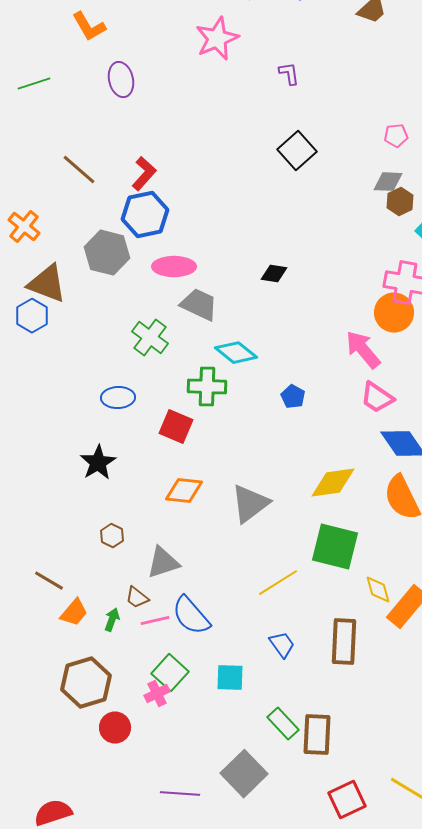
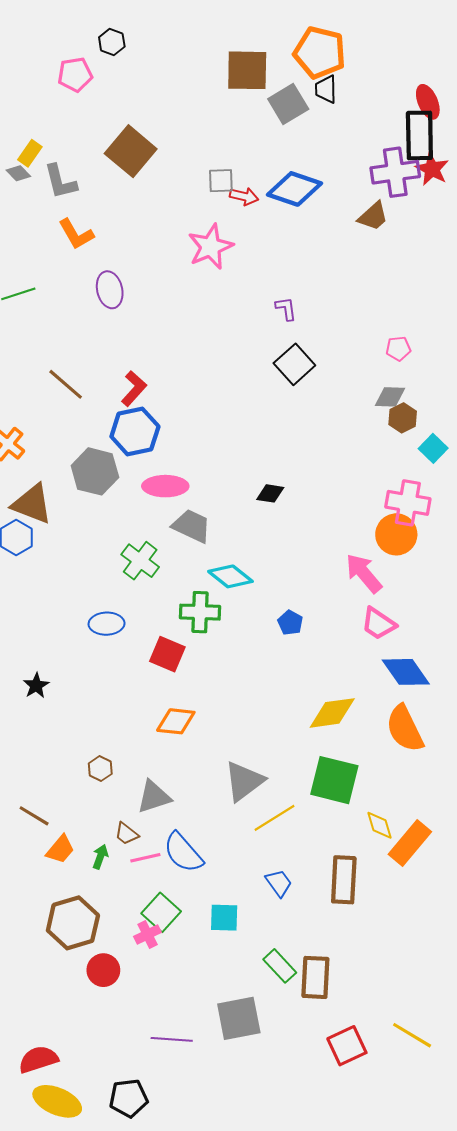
purple L-shape: (289, 74) -> (286, 309), moved
black star: (98, 463) -> (36, 686), moved, size x0.7
gray triangle: (250, 504) -> (244, 781), moved
gray square: (244, 774) -> (239, 1018), turned 33

